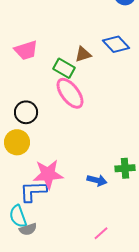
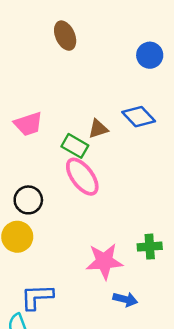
green cross: (125, 168) -> (150, 247), moved
pink star: (48, 174) -> (104, 261), moved
blue arrow: (97, 180) -> (125, 299), moved

